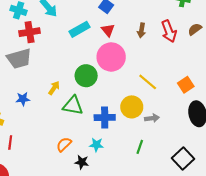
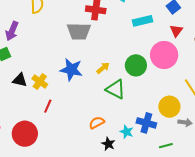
red triangle: (108, 30) -> (176, 31), moved
blue star: (23, 99) -> (71, 70), size x1.6
blue cross: (105, 118) -> (146, 123), moved
green line: (140, 147) -> (166, 146), turned 40

